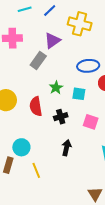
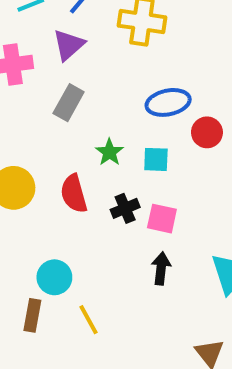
purple triangle: (52, 41) -> (69, 45), moved
pink square: (91, 122) -> (162, 219), moved
black arrow: (66, 148) -> (161, 268), moved

